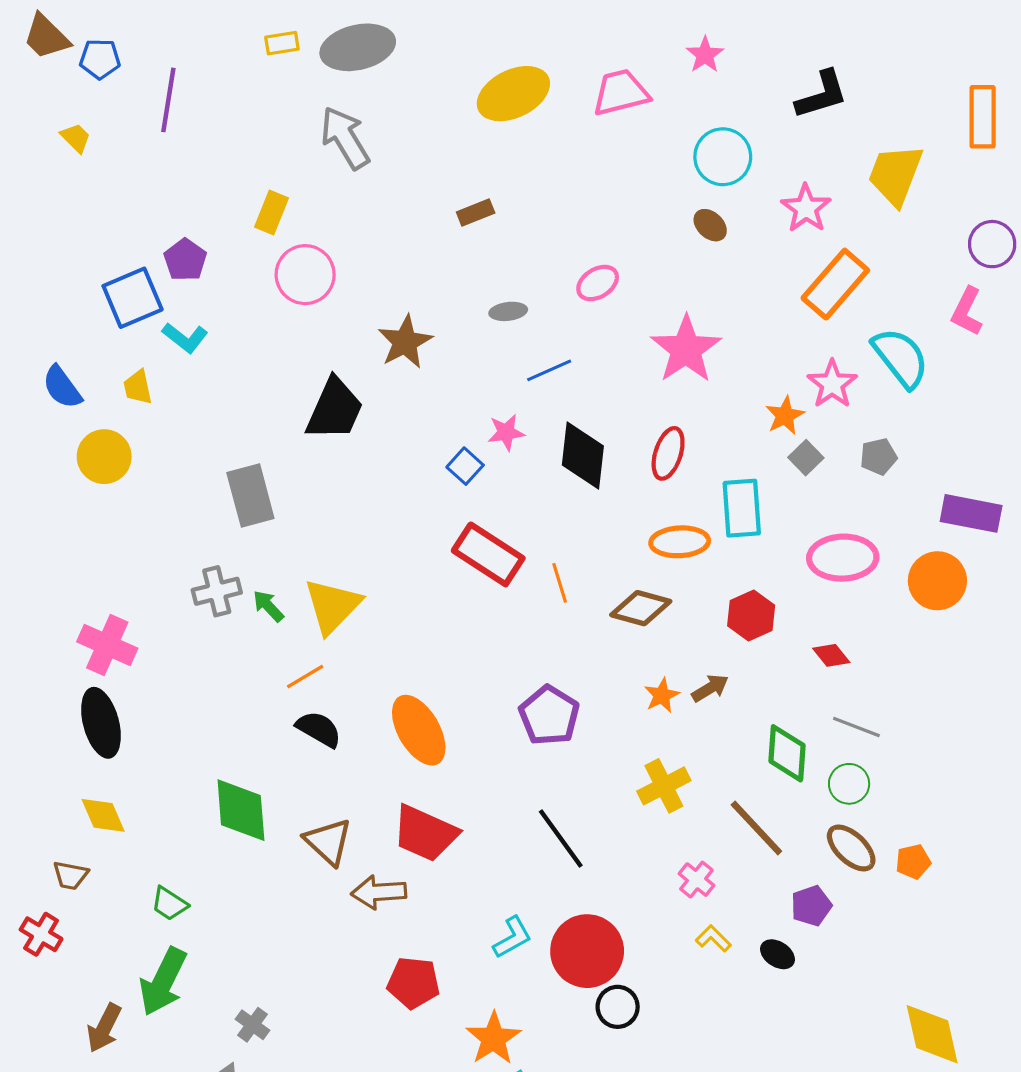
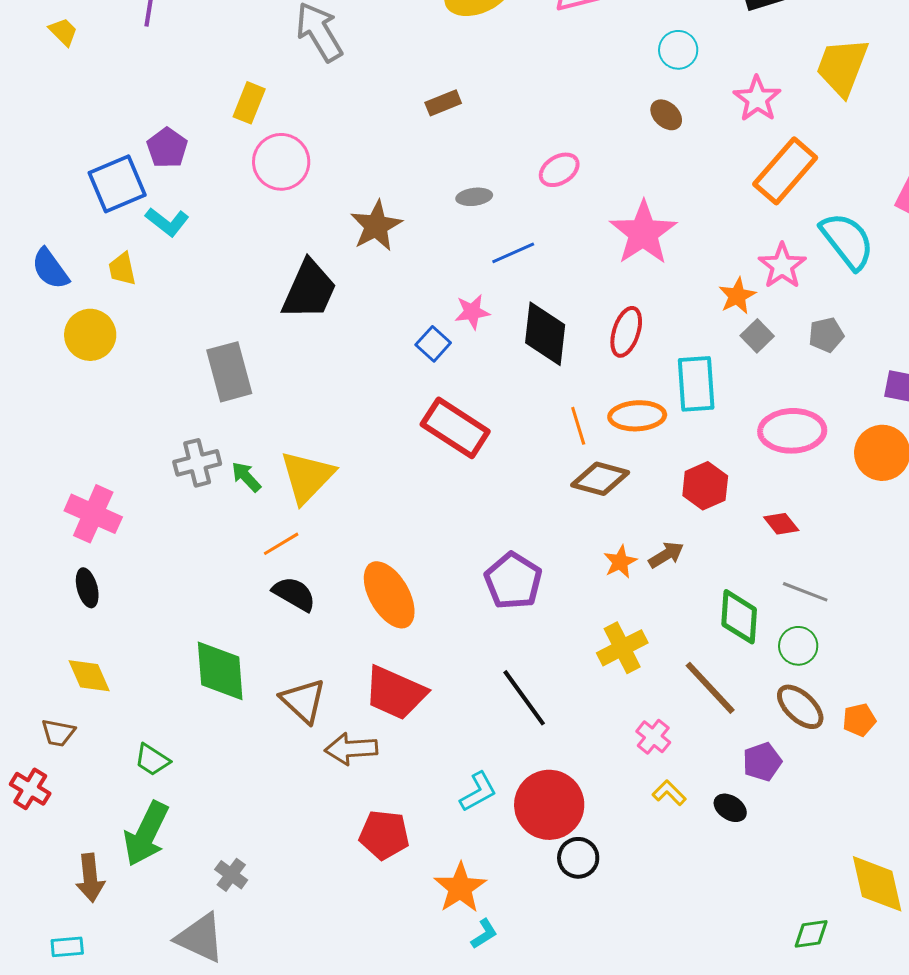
cyan circle: (723, 157) -> (678, 50), size x0.7
orange line: (560, 583) -> (578, 426), moved
black ellipse: (101, 723) -> (87, 588), size x0.6
brown arrow: (104, 1028) -> (90, 878), turned -33

